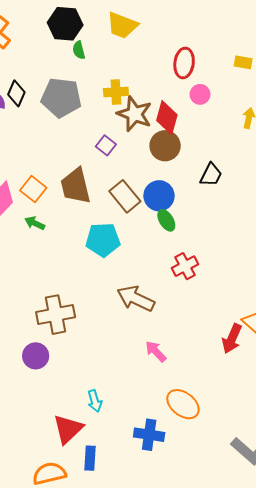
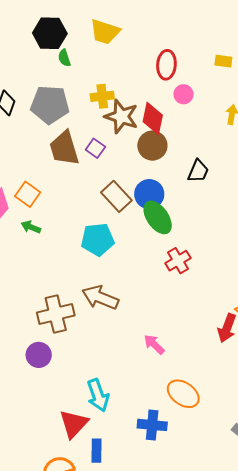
brown trapezoid: (76, 186) -> (64, 148), moved
green ellipse: (166, 220) -> (158, 217), size x1.6
brown arrow: (136, 298) -> (100, 298), moved
cyan arrow: (95, 401) -> (98, 395), size x1.5

